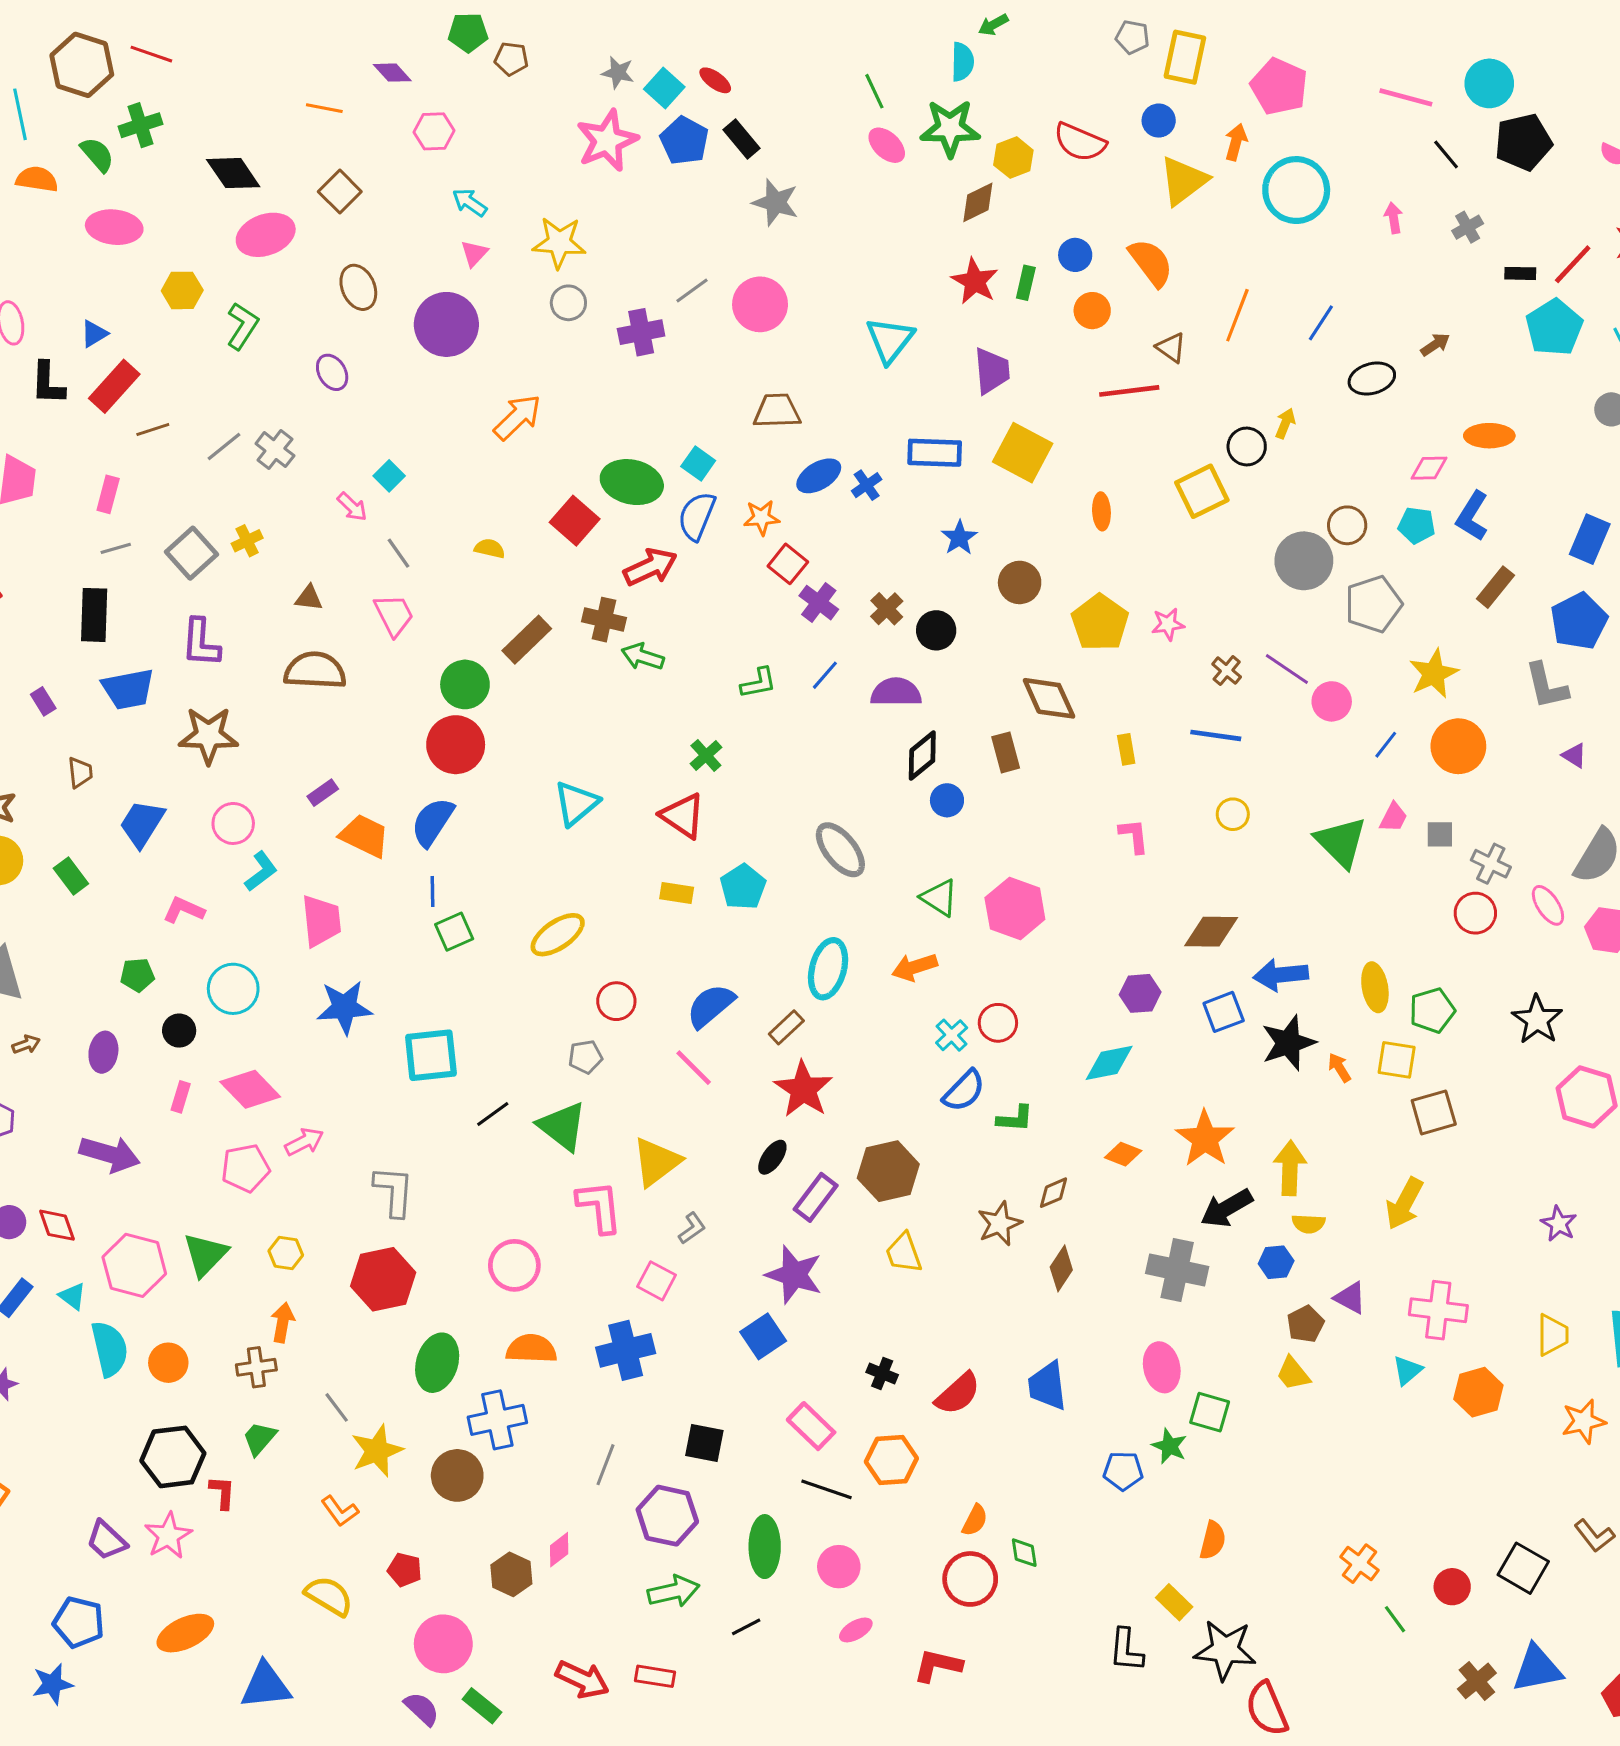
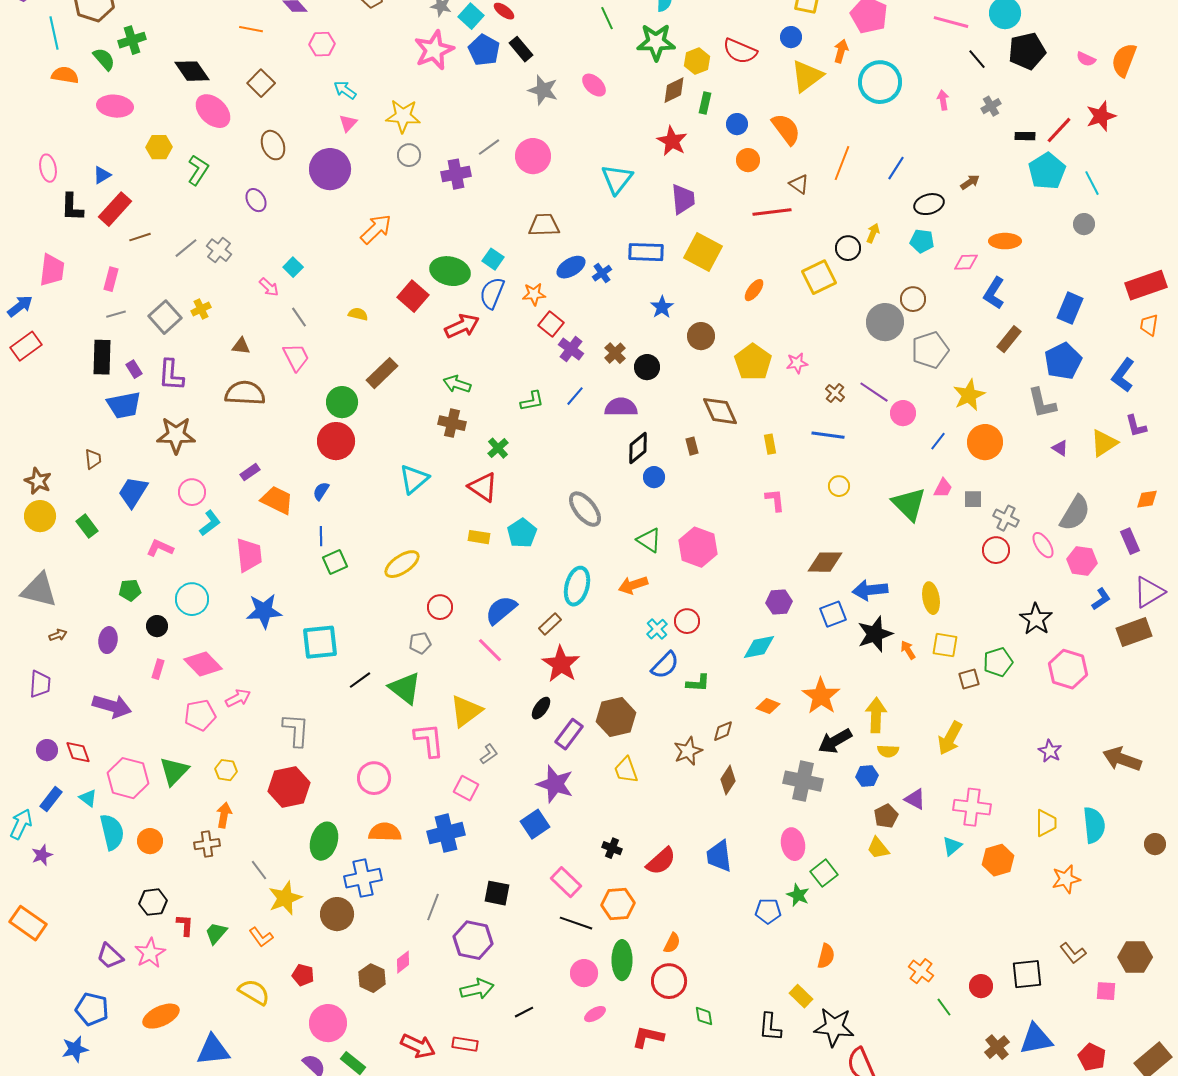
pink ellipse: (887, 145) -> (594, 85), moved
pink ellipse: (266, 235) -> (213, 111), turned 63
green rectangle: (1026, 283) -> (705, 103), moved
orange ellipse: (1101, 511) -> (754, 290), turned 40
cyan pentagon: (1417, 525) -> (922, 241), moved
brown cross: (604, 620) -> (452, 423), moved
purple rectangle: (43, 701) -> (134, 369), moved
brown rectangle: (1006, 752) -> (692, 446), size x0.7
blue semicircle: (432, 822) -> (321, 491), size x0.6
green pentagon: (1432, 1010) -> (998, 662), moved
brown square: (1434, 1112) -> (969, 679), size x0.7
green square: (1210, 1412) -> (824, 873), turned 36
green trapezoid: (259, 1438) -> (216, 933), moved
black hexagon: (173, 1457) -> (153, 902), size x0.7
green ellipse: (765, 1547) -> (622, 960), moved
green diamond: (1024, 1553) -> (704, 1016), moved
black square: (1523, 1568) -> (1027, 974), turned -36

